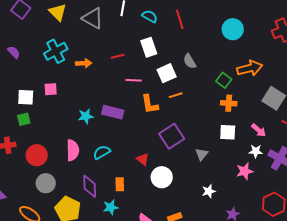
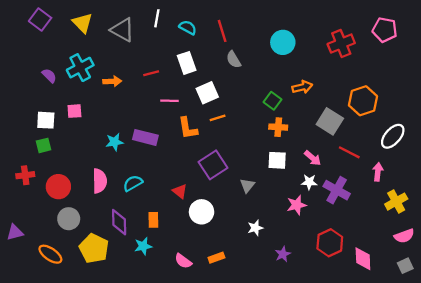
purple semicircle: (14, 52) -> (49, 76), moved
gray semicircle: (190, 61) -> (234, 60), moved
orange arrow: (250, 68) -> (302, 87), size x0.7

